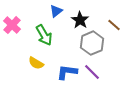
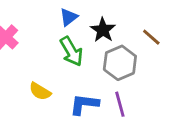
green arrow: (44, 35) -> (71, 51), moved
purple line: (92, 72) -> (120, 104), turned 30

